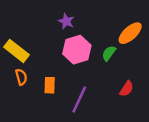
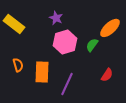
yellow rectangle: (16, 51) -> (14, 24), moved
orange rectangle: (50, 85) -> (42, 72), size x1.5

